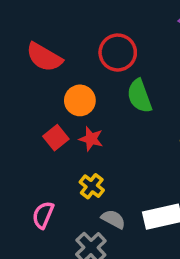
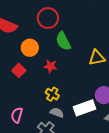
red star: (91, 139) -> (50, 66), moved
yellow cross: (92, 186) -> (52, 94), moved

